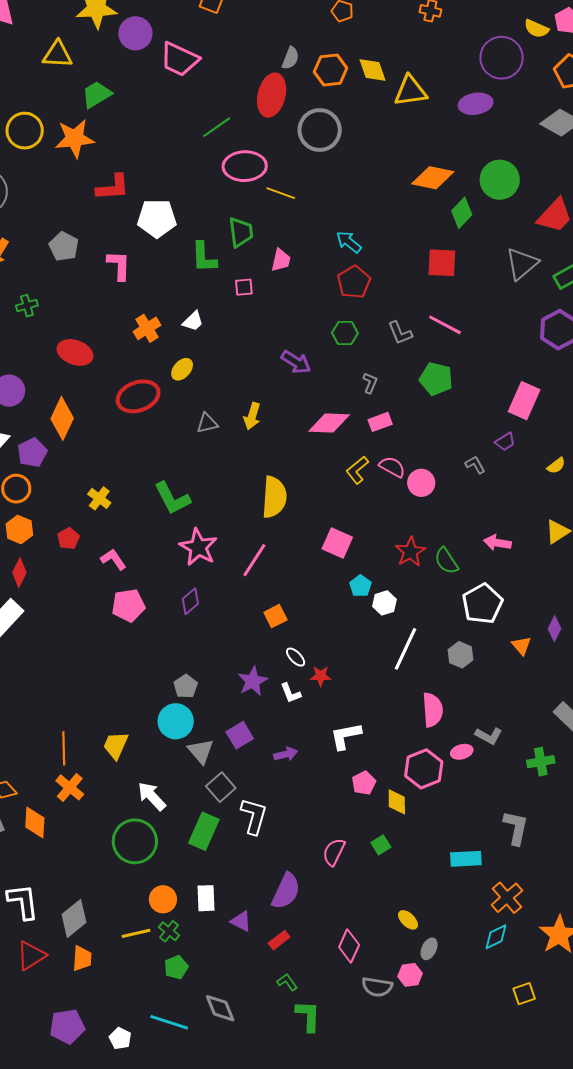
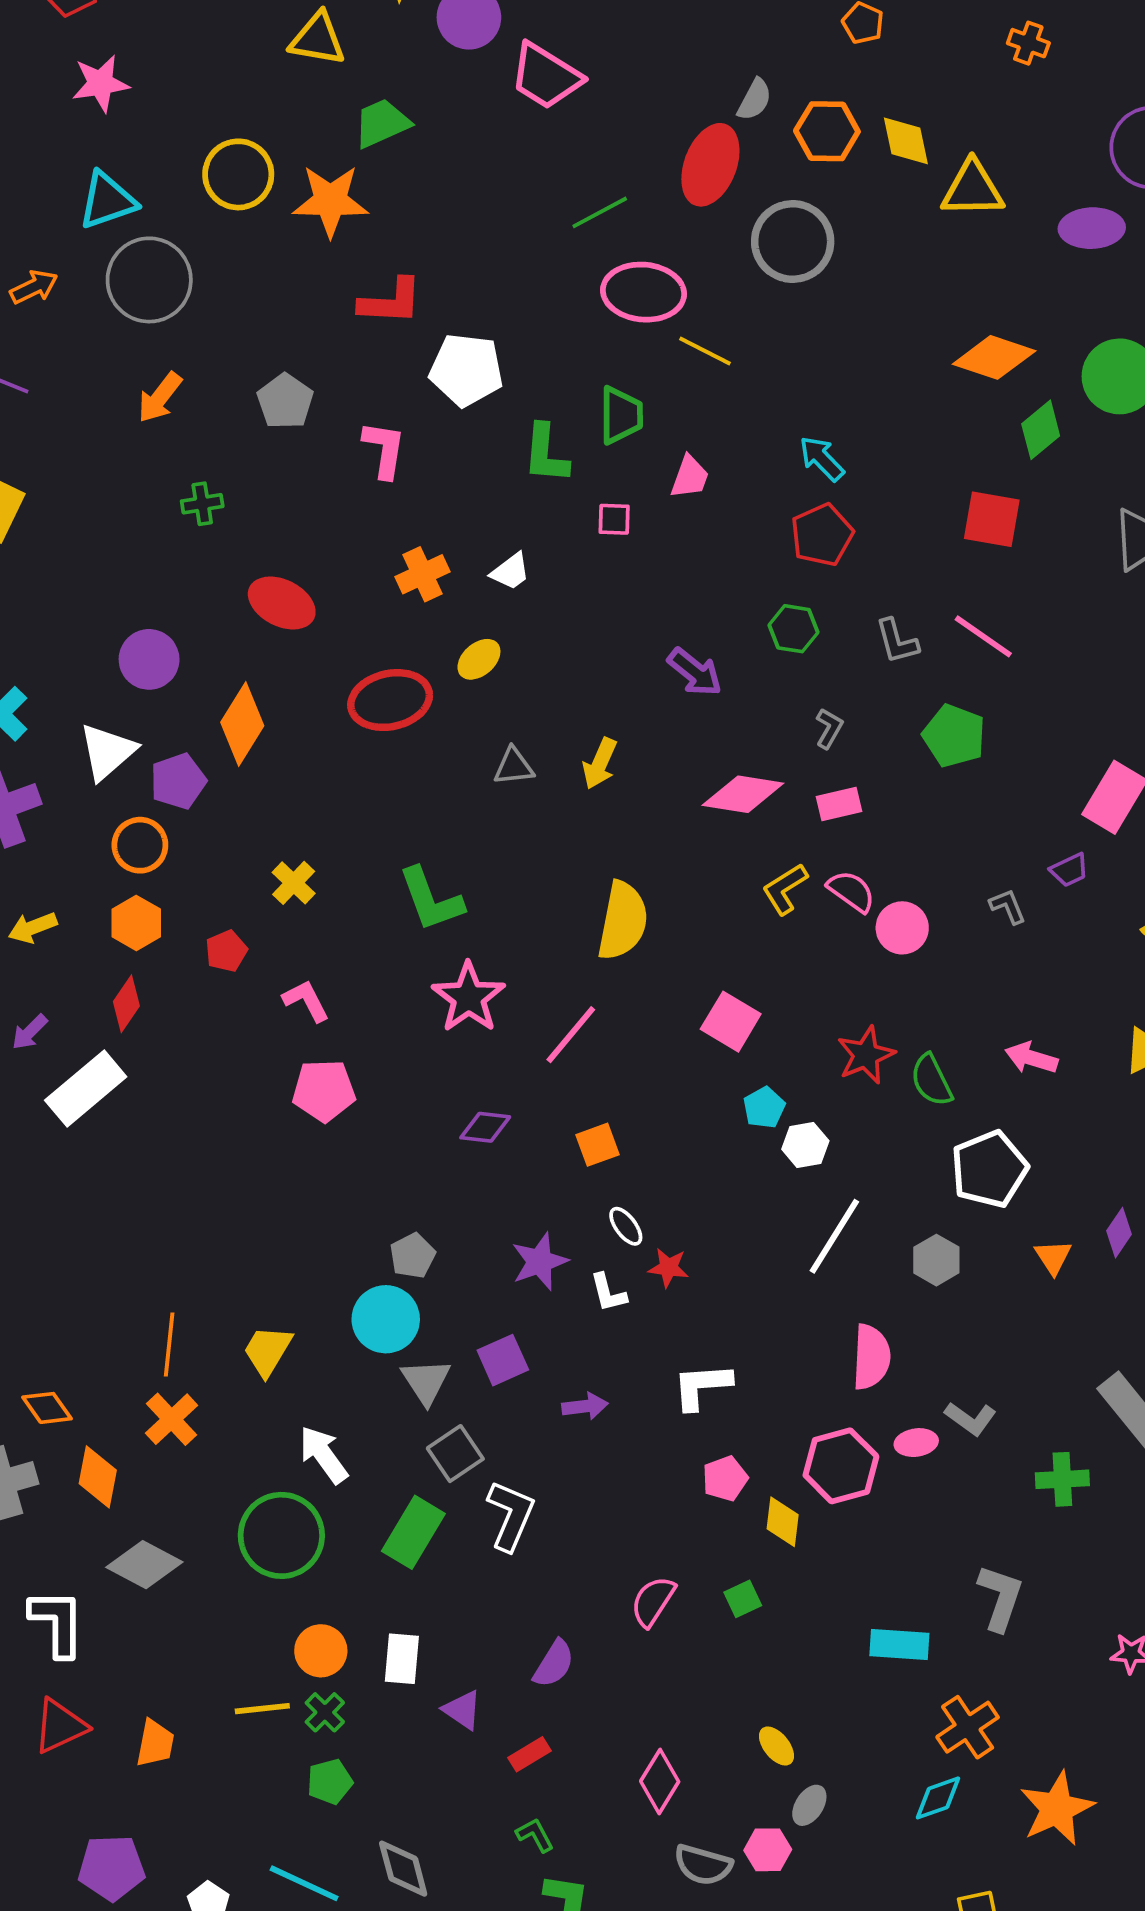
purple diamond: (190, 601) -> (485, 1127), moved, turned 40
purple semicircle: (286, 891) -> (554, 1664), size x0.7
gray diamond: (74, 918) -> (144, 1565), moved, turned 60

